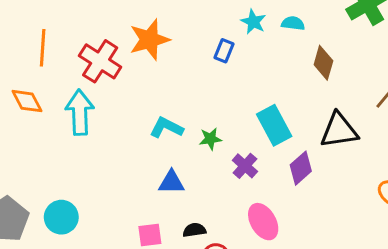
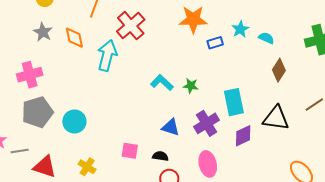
orange star: (149, 40) -> (193, 19), moved
blue rectangle: (224, 51) -> (215, 43), turned 35
green star: (210, 139) -> (191, 86), moved
purple cross: (245, 166) -> (207, 123), size x1.4
blue triangle: (171, 182) -> (171, 127), moved

